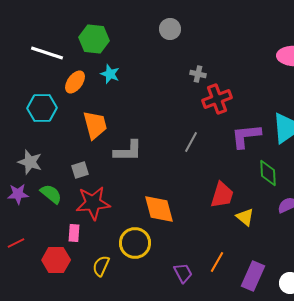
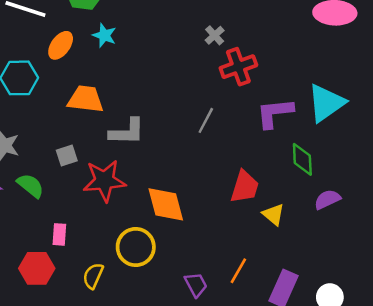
gray cross: (198, 74) -> (215, 35), turned 35
orange trapezoid: (95, 125) -> (86, 99), turned -68
red star: (93, 203) -> (104, 181), moved

